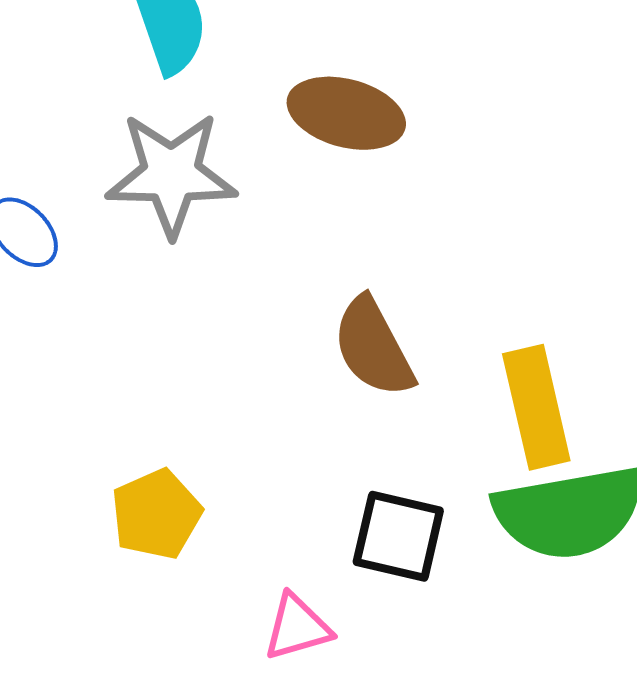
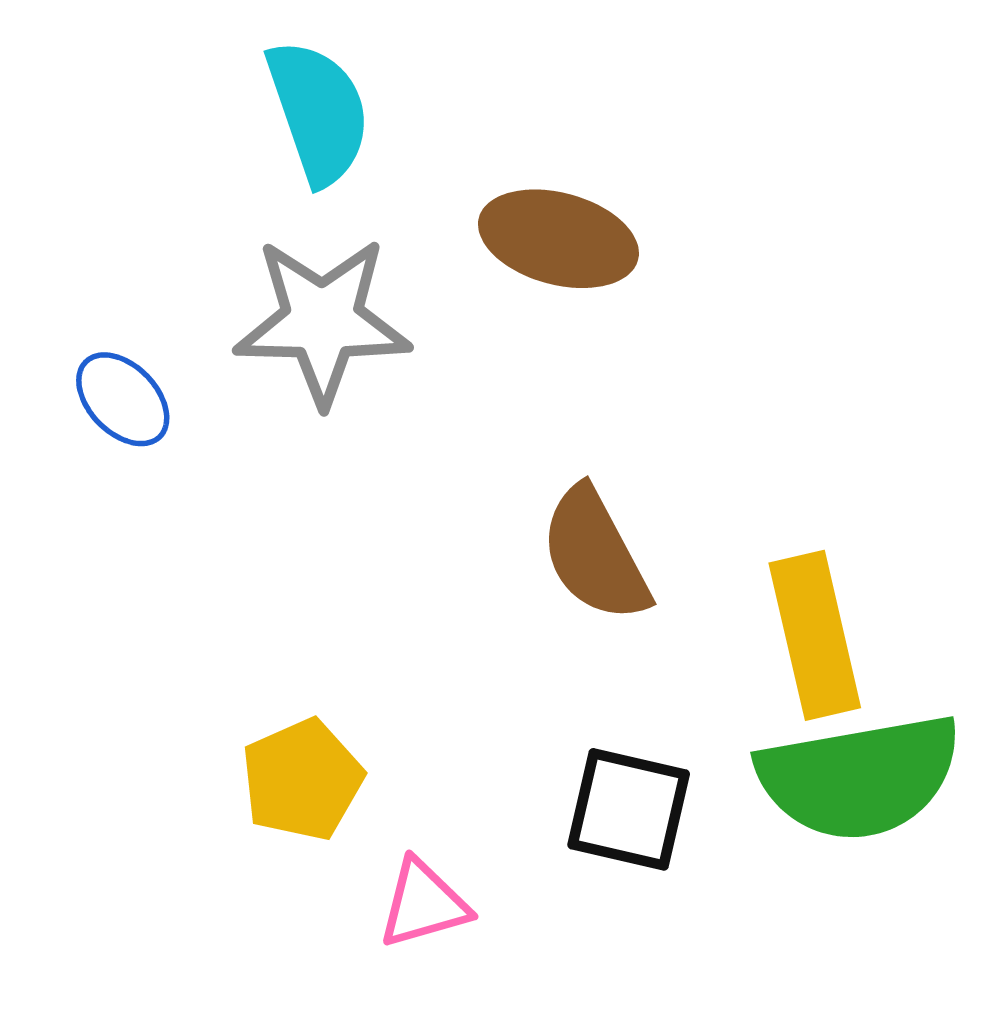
pink triangle: (297, 627) -> (424, 904), moved

